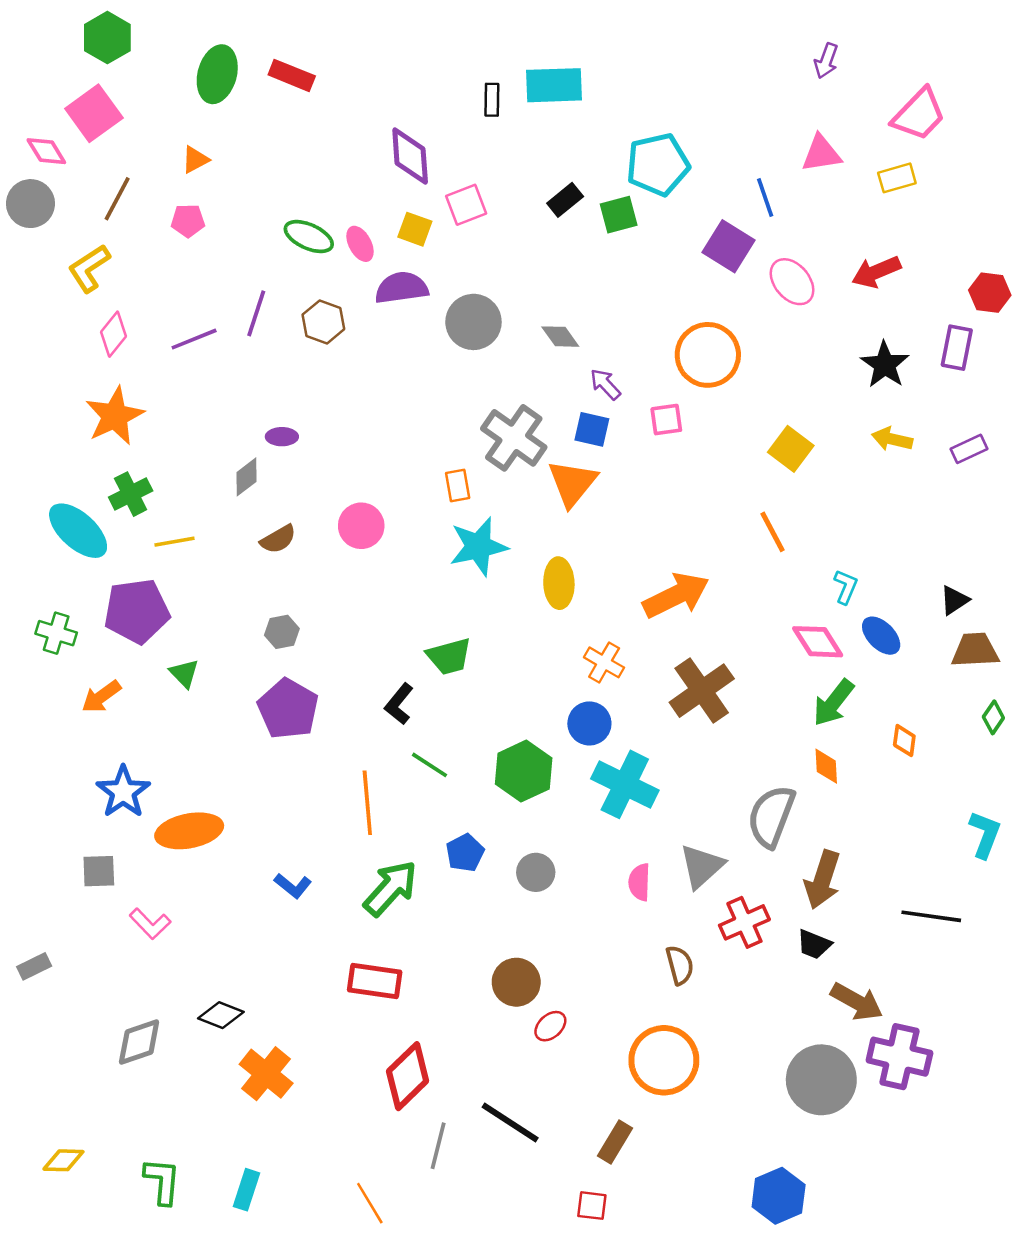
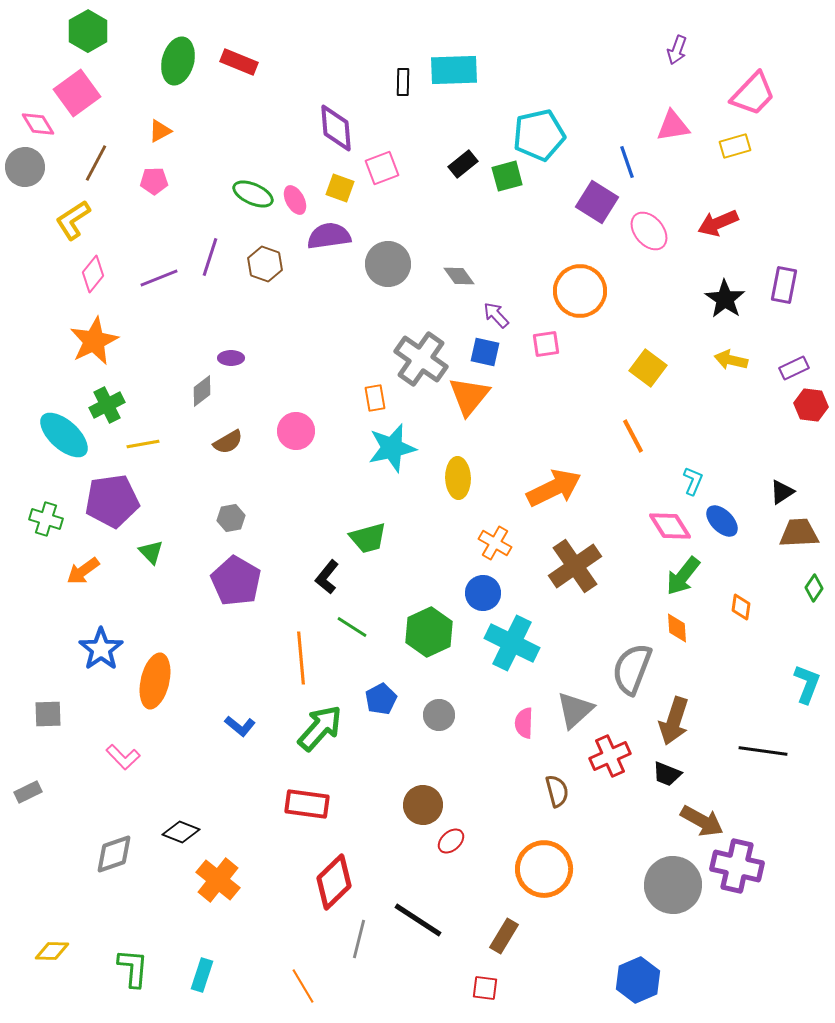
red hexagon: (990, 293) -> (811, 405), moved
orange ellipse: (189, 831) -> (155, 681), turned -66
gray square: (99, 871) -> (48, 714), moved

